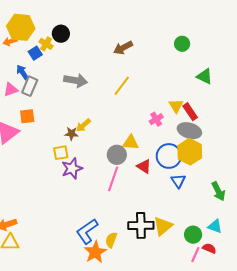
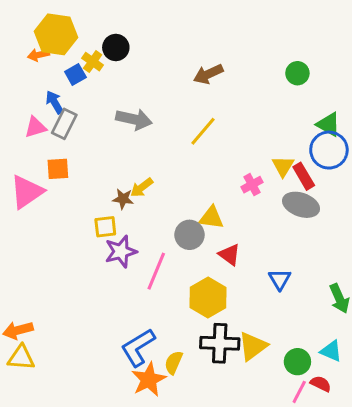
yellow hexagon: (190, 152) -> (208, 298), moved
blue circle: (169, 156) -> (329, 150), moved
pink line: (113, 179) -> (156, 271), moved

